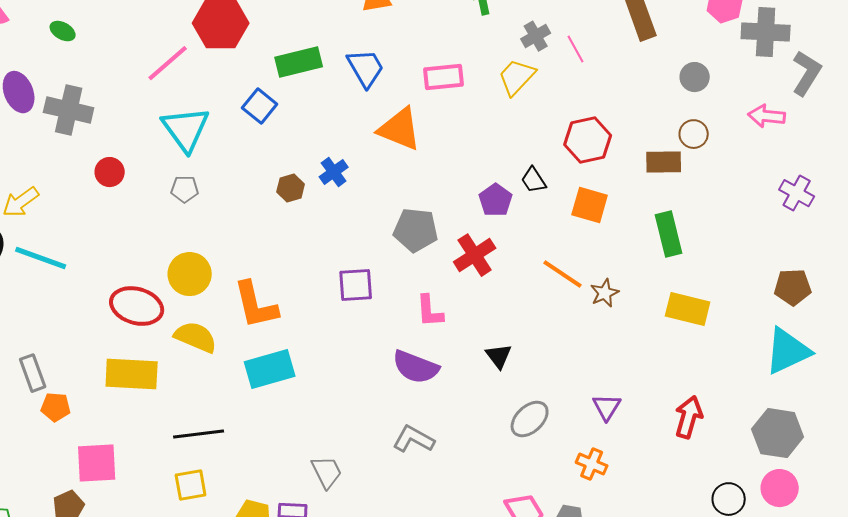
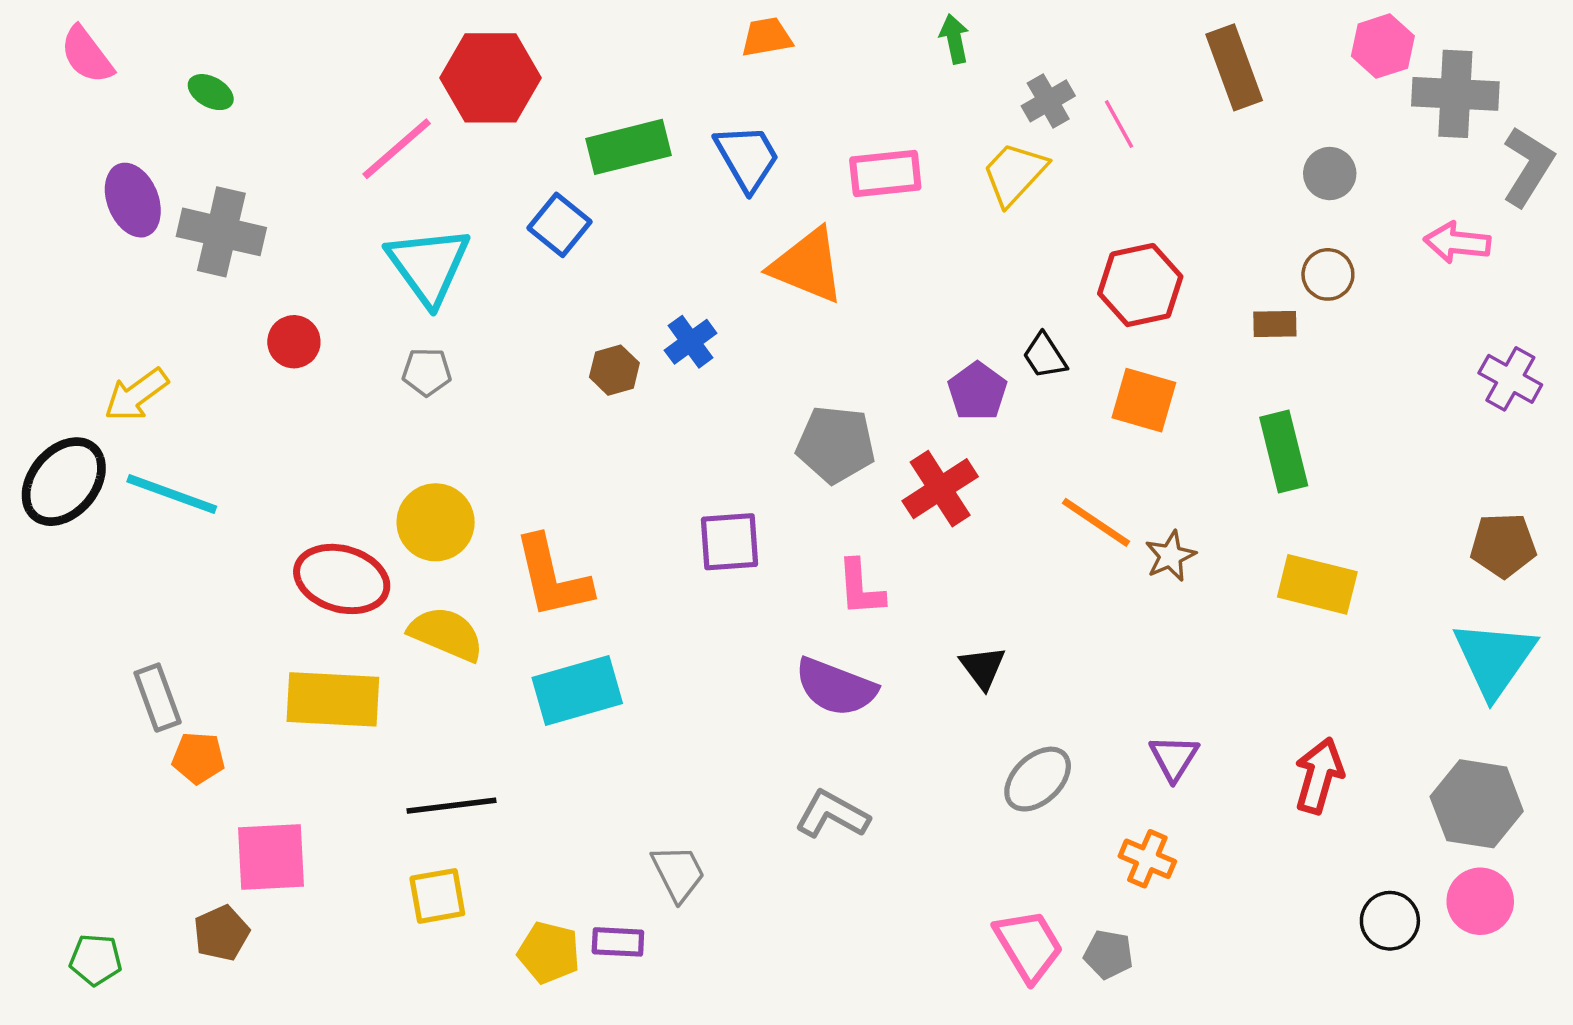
brown rectangle: (664, 162) -> (1275, 324), size x0.7
cyan triangle: (788, 351) -> (1494, 659), turned -30

